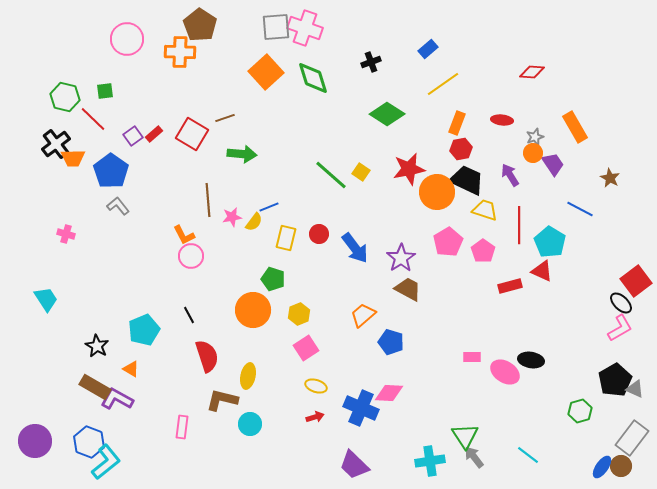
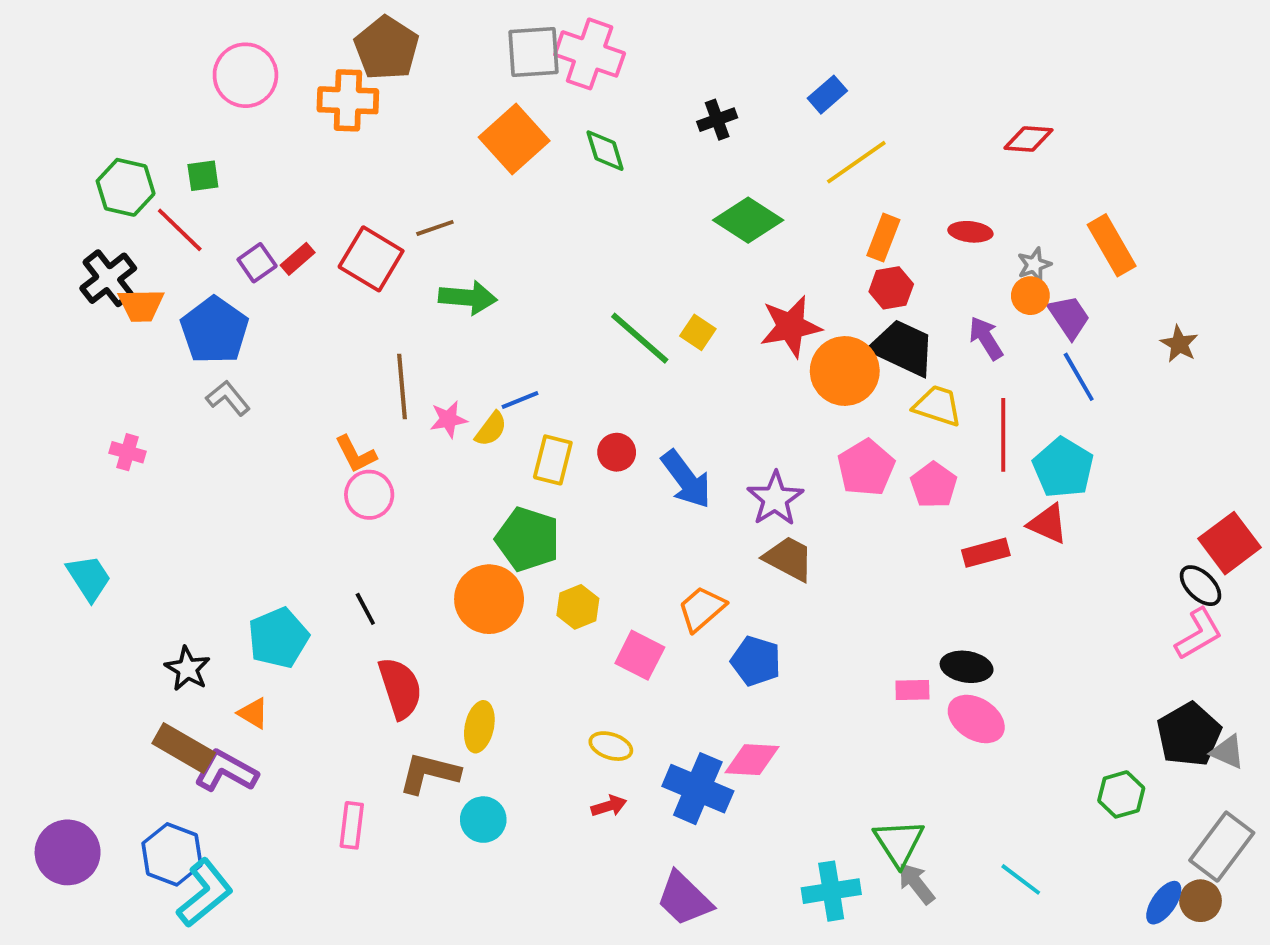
green diamond: (313, 78) -> (605, 151), size x0.7
blue line: (580, 209) -> (1079, 377), moved, turned 32
green pentagon: (273, 279) -> (528, 539), size x1.4
pink square: (306, 348) -> (640, 655), moved, turned -30
black ellipse: (531, 360) -> (967, 667), moved

